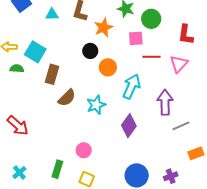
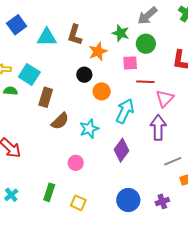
cyan triangle: (52, 14) -> (47, 37), size x1.5
pink triangle: (179, 64) -> (165, 98), moved
gray line: (181, 126) -> (173, 161), moved
pink circle: (84, 150) -> (76, 163), moved

